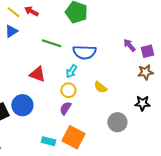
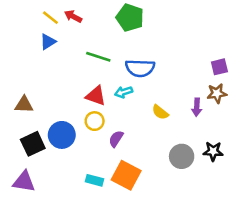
purple arrow: (129, 45) -> (197, 107), moved, turned -136
cyan arrow: (71, 71) -> (124, 92), turned 40
red triangle: (37, 74) -> (96, 96), moved
yellow circle: (68, 90) -> (95, 121), moved
black star: (142, 103) -> (213, 151), moved

